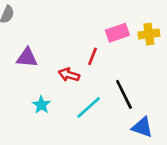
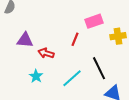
yellow cross: (149, 34) -> (118, 36), moved
red arrow: (69, 75) -> (46, 53), moved

